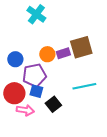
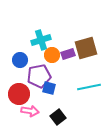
cyan cross: (36, 14) -> (41, 40), moved, turned 36
blue square: (36, 91) -> (49, 88), moved
black square: (53, 104) -> (58, 117), moved

